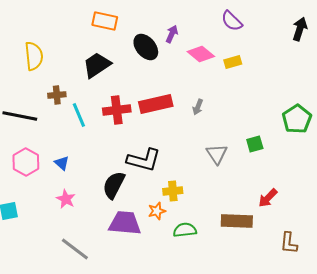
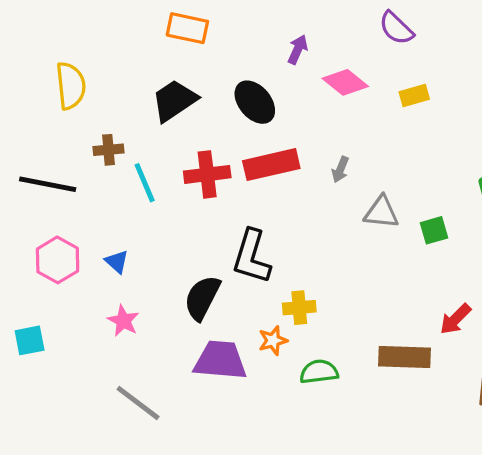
black ellipse: (146, 47) -> (255, 102), moved
yellow rectangle: (233, 62) -> (414, 96), moved
gray triangle: (217, 154) -> (381, 212), moved, turned -50
black L-shape: (144, 160) -> (252, 257), turned 92

